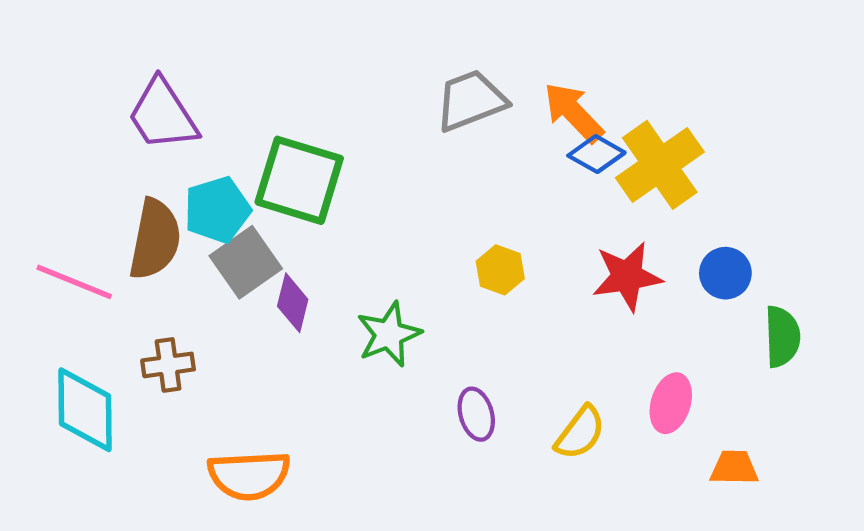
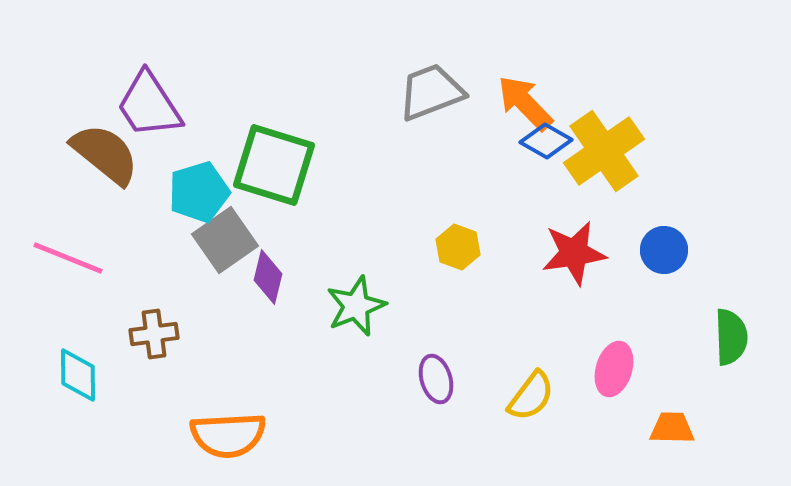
brown semicircle: (155, 239) -> (105, 154), moved, turned -62
green semicircle: (782, 337) -> (731, 337), moved
cyan diamond: (85, 410) -> (78, 375), size x0.7

